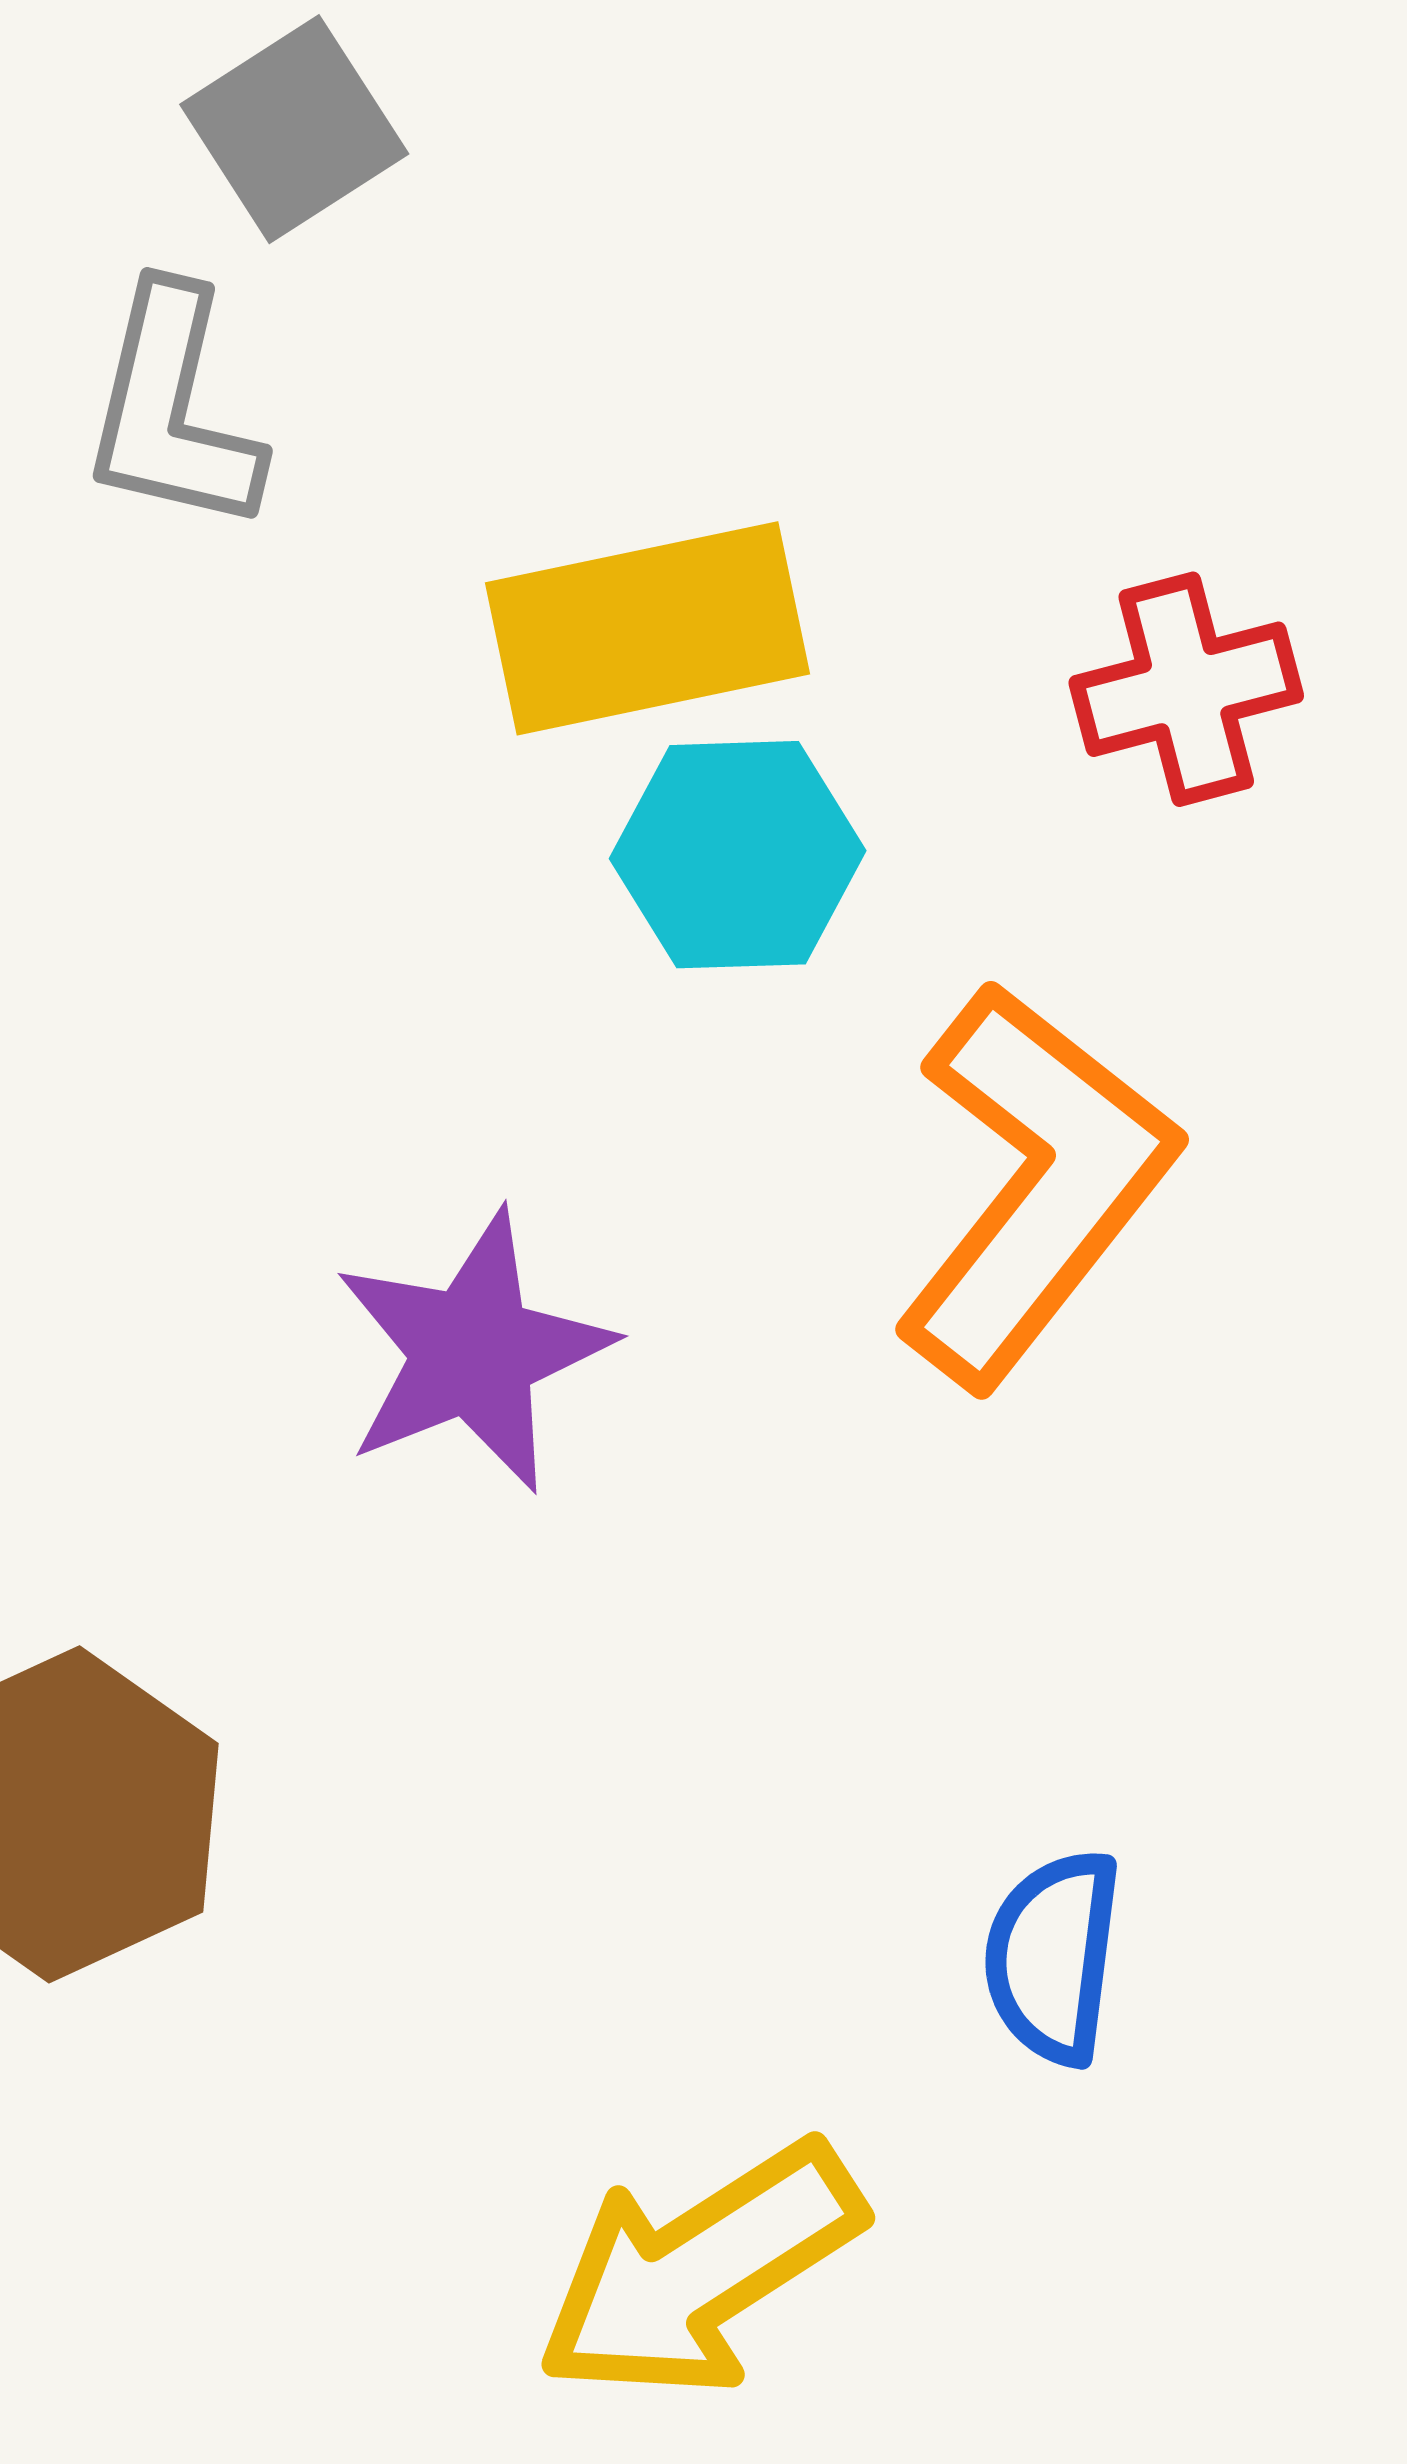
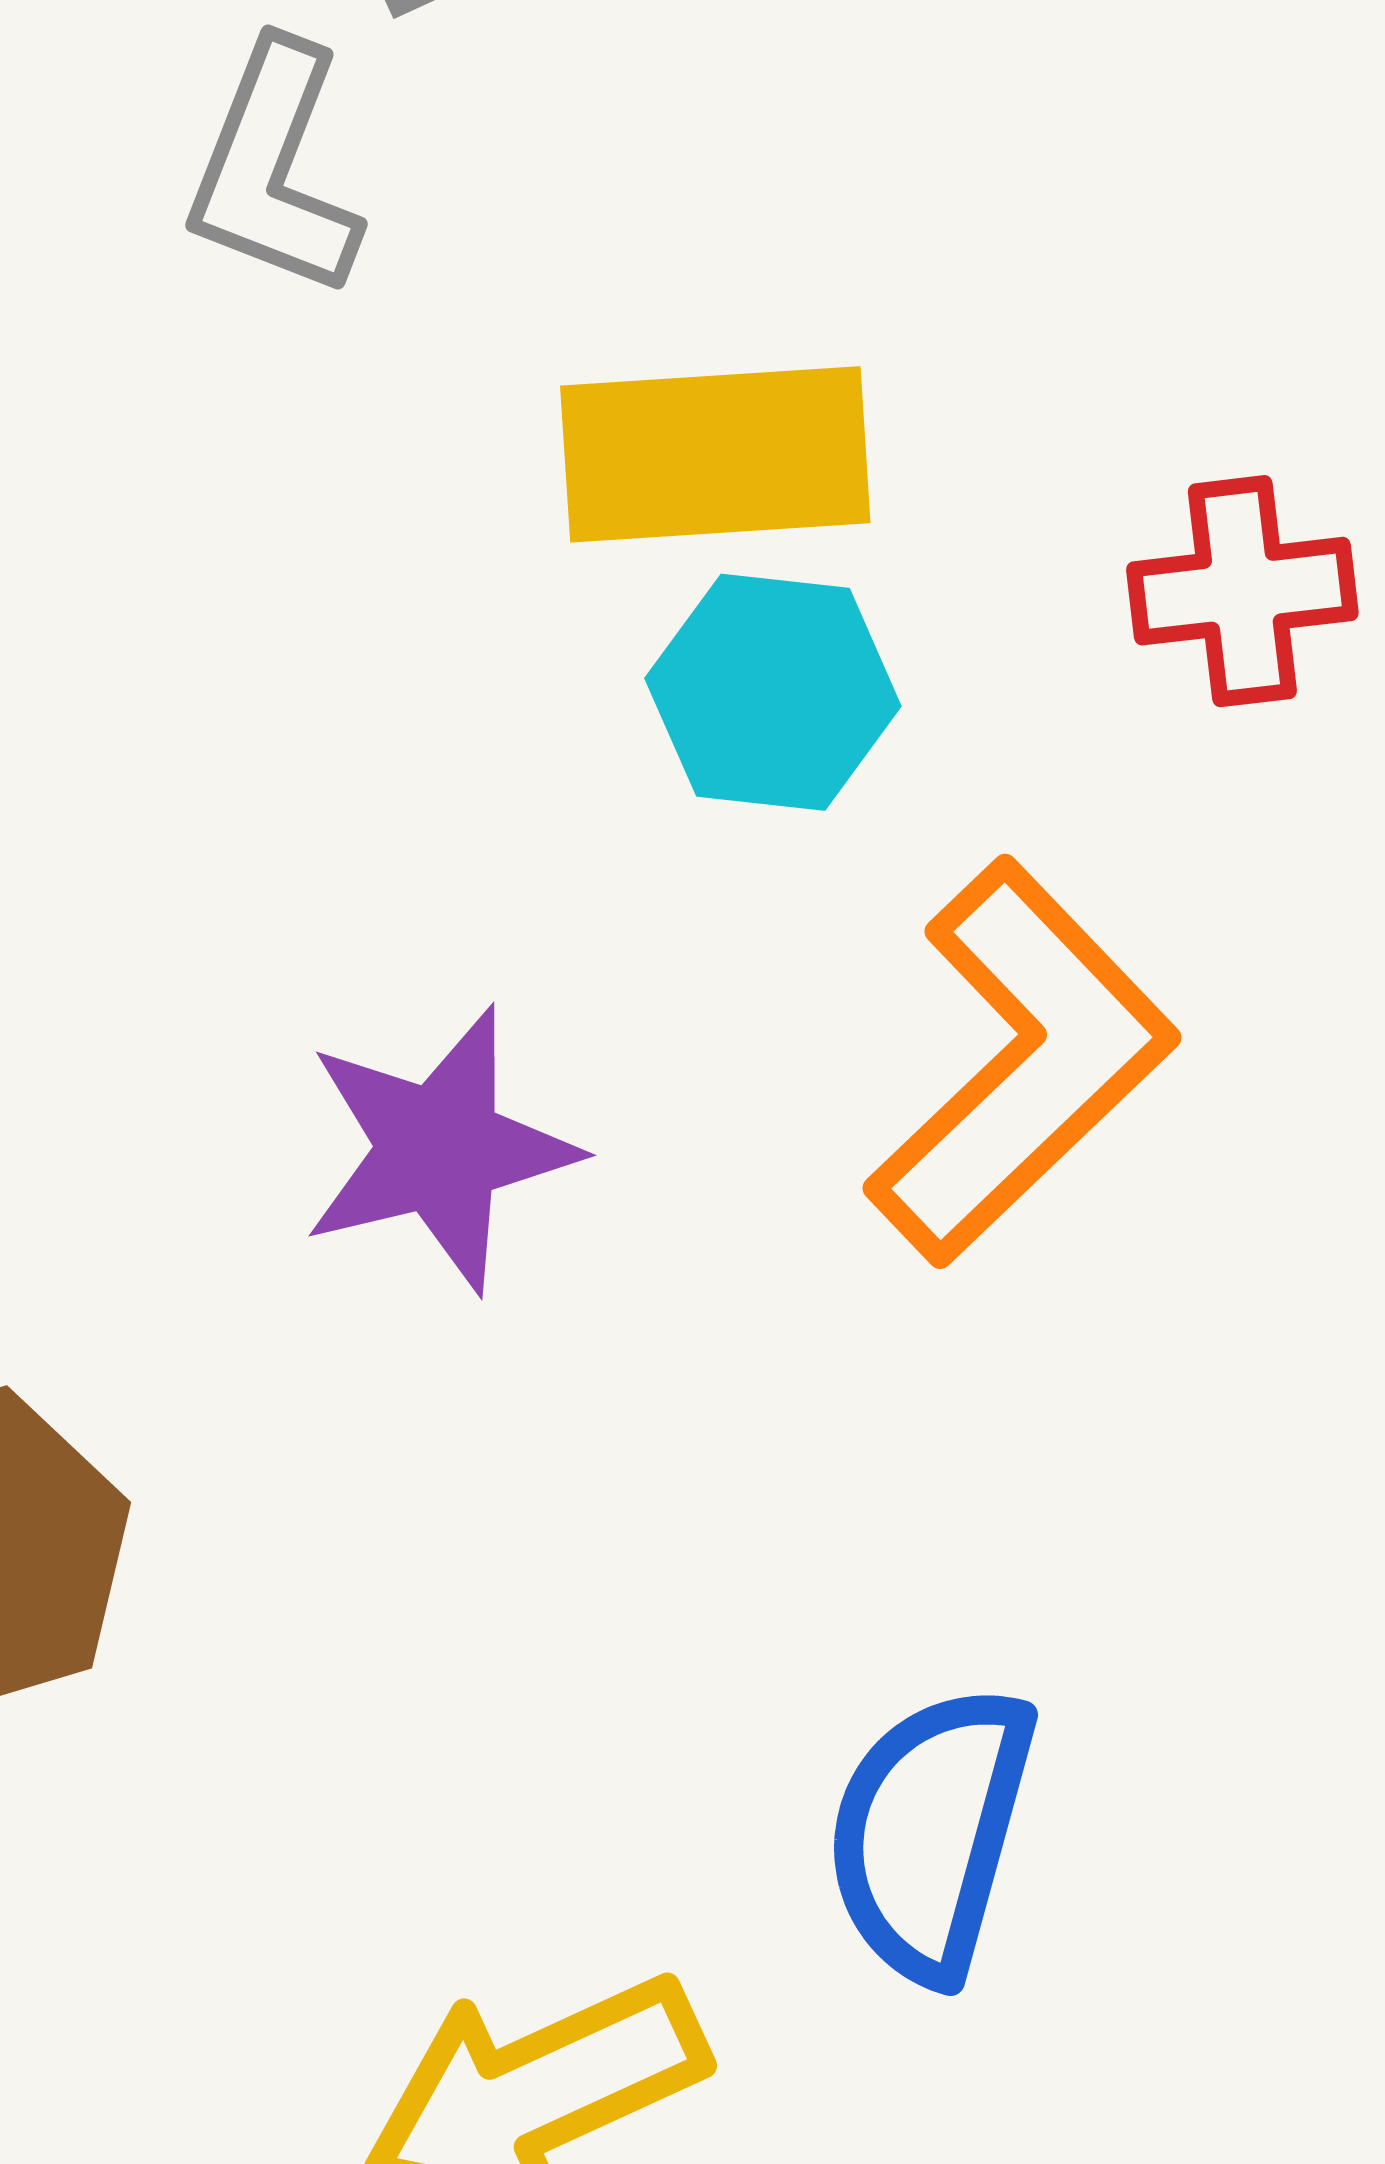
blue semicircle: (1053, 1957) -> (930, 1833), size x1.4

